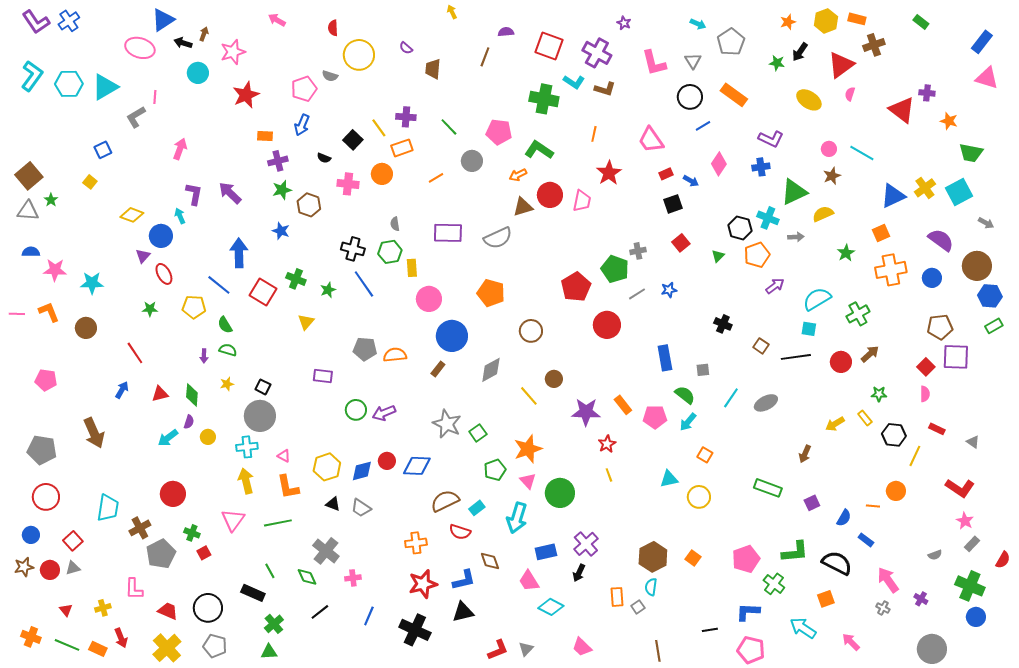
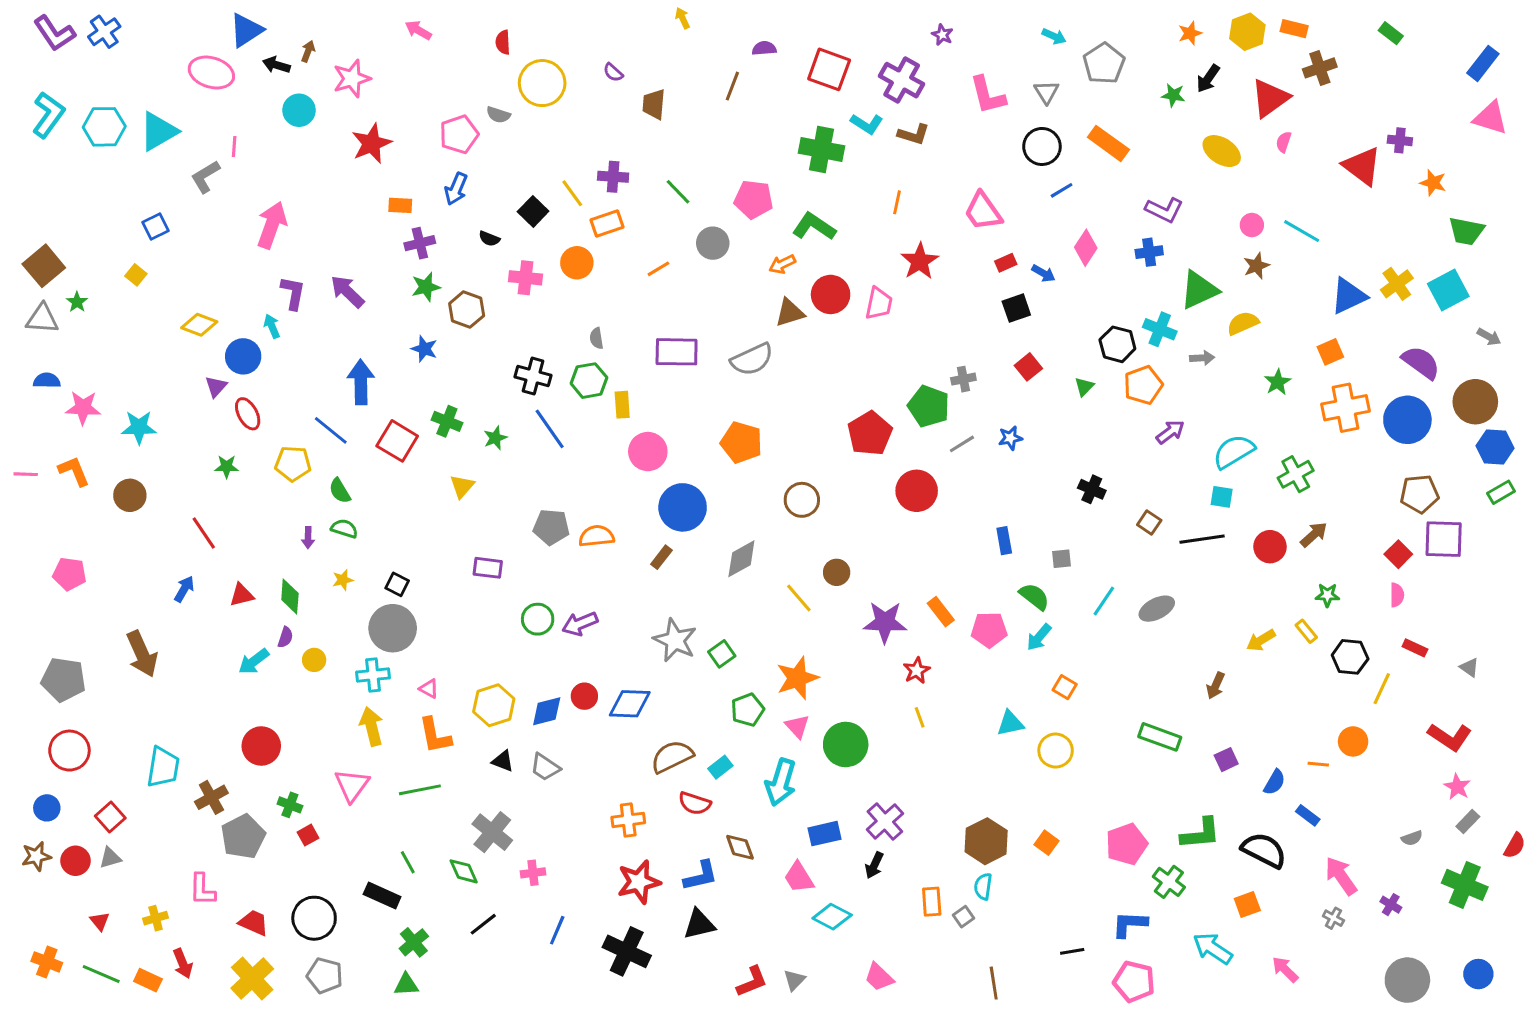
pink arrow: (180, 149) -> (272, 225), size x1.4
blue circle: (932, 278) -> (1407, 420), size x1.6
blue rectangle: (665, 358) -> (1004, 541), size x0.7
blue circle: (976, 617) -> (1478, 974), moved

